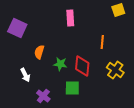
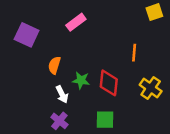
pink rectangle: (70, 18) -> (76, 22), moved, turned 56
white arrow: (25, 75) -> (62, 94), moved
green square: (72, 88) -> (105, 120), moved

